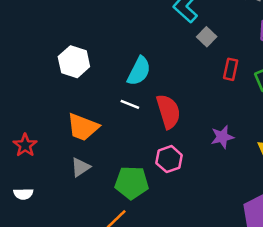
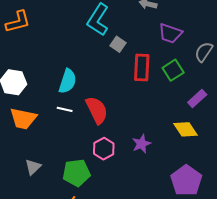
red rectangle: (231, 69) -> (142, 68), size x1.5
orange trapezoid: (83, 127) -> (23, 119), moved
purple star: (222, 137) -> (141, 144), moved

